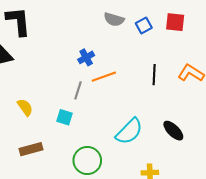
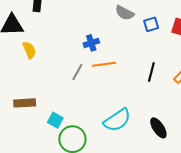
yellow semicircle: (25, 107) -> (29, 50), moved
cyan square: (64, 117) -> (55, 120), moved
brown rectangle: (31, 149) -> (25, 103), moved

